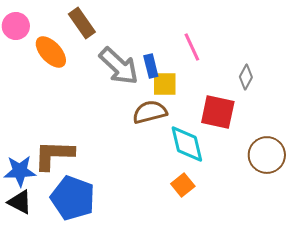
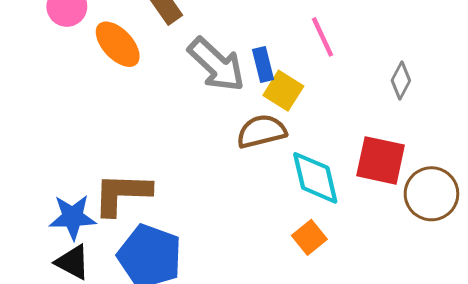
yellow square: (165, 84) -> (283, 91), turned 32
red square: (218, 112) -> (381, 160), moved

